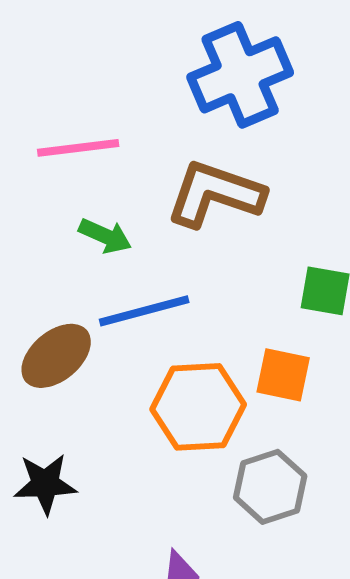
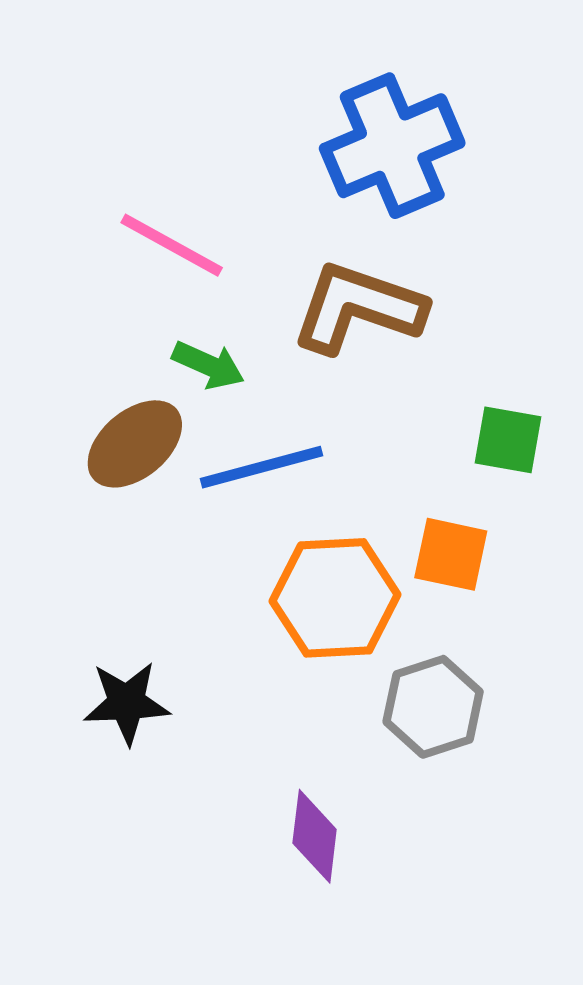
pink line: (78, 148) -> (172, 245), turned 36
brown ellipse: (56, 356) -> (135, 444), moved

